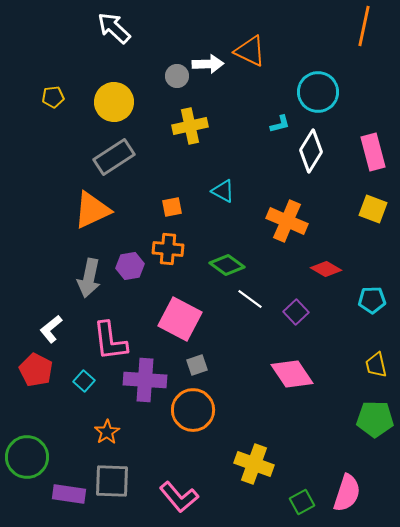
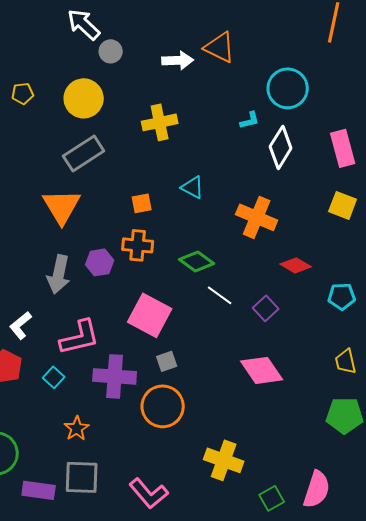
gray circle: (177, 76) -> (111, 51), moved
orange triangle: (92, 210) -> (62, 206), turned -36
pink L-shape: (110, 341) -> (80, 337), turned -96

